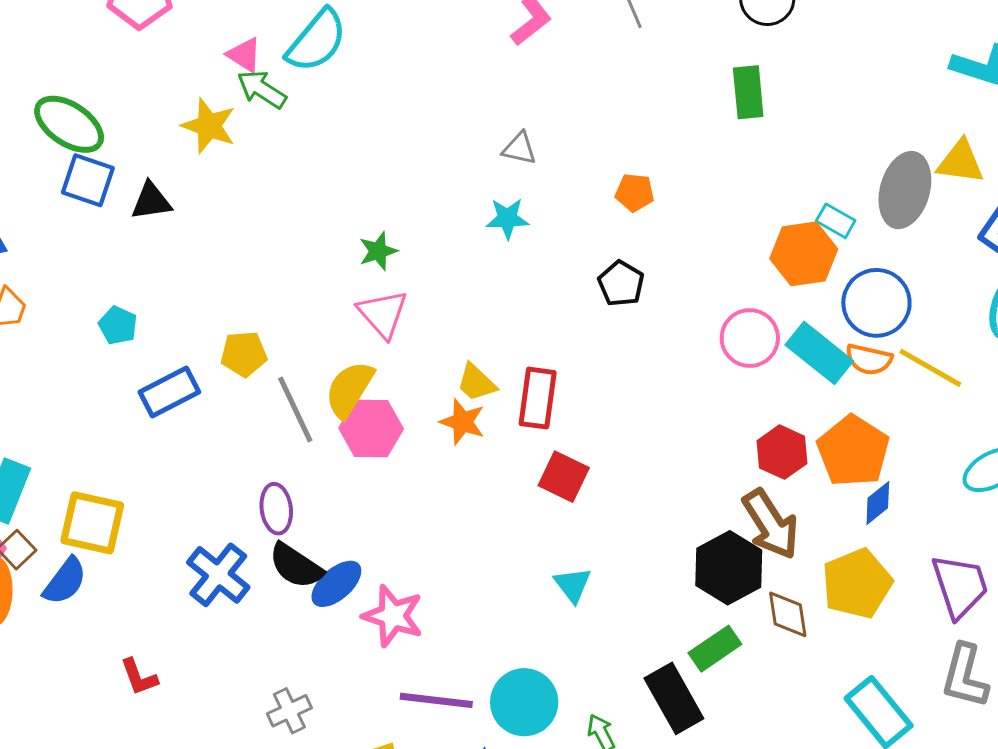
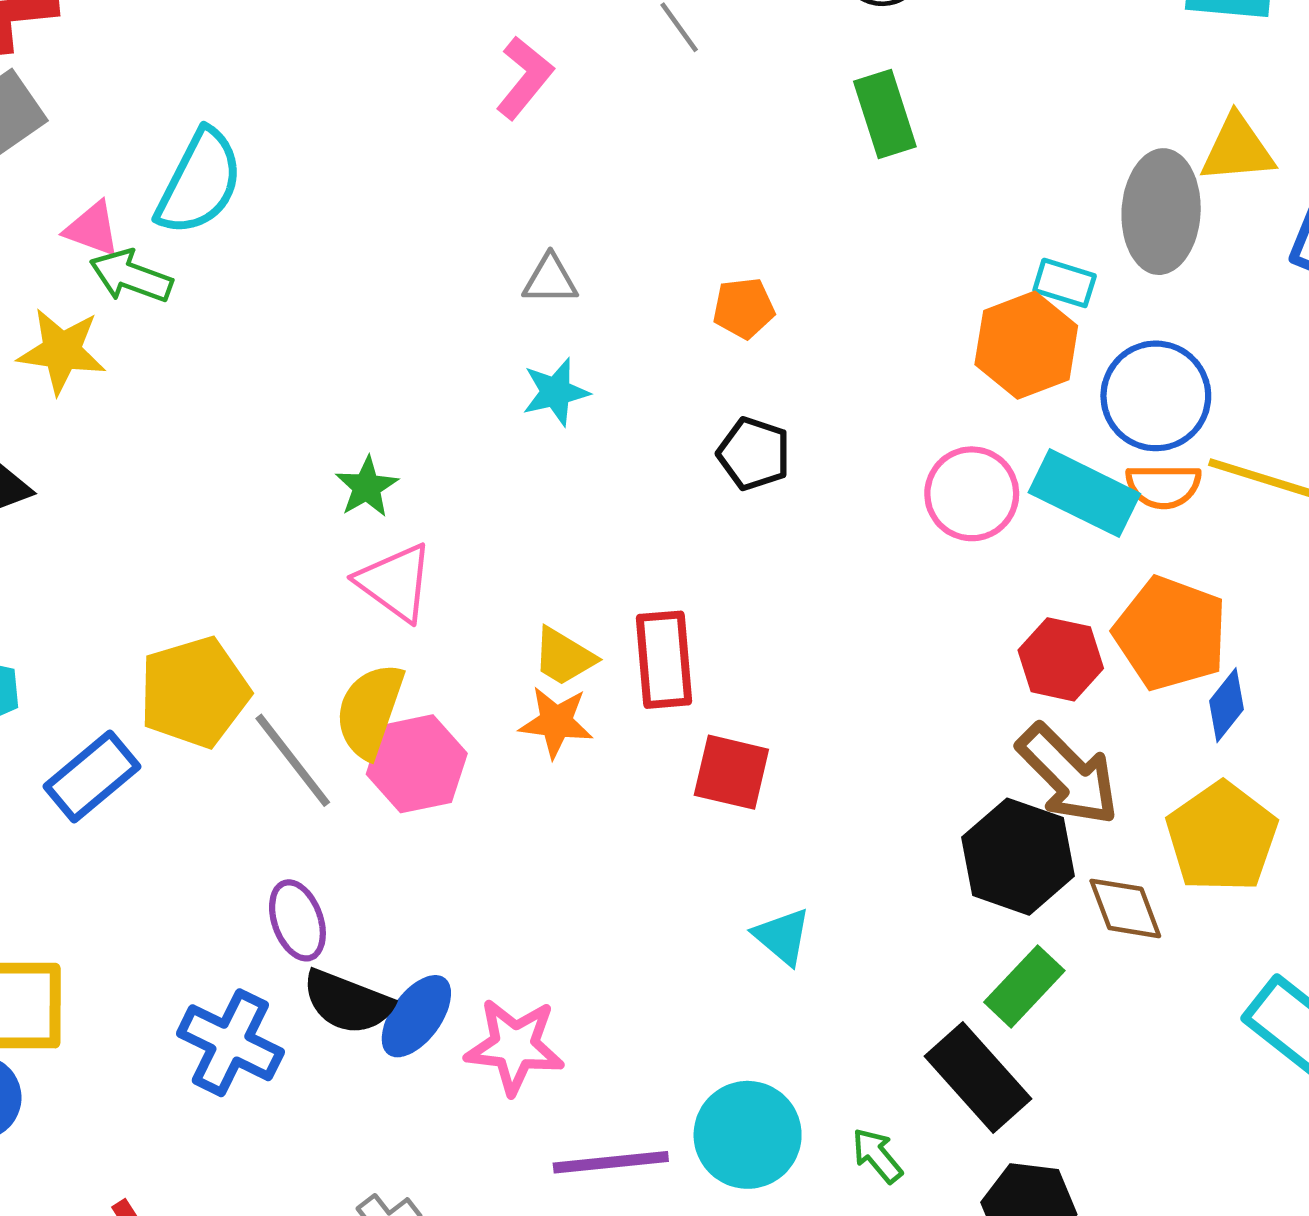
yellow pentagon: (244, 354) -> (194, 692), size x1.5

